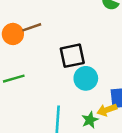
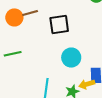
black square: (72, 56) -> (59, 24), moved

